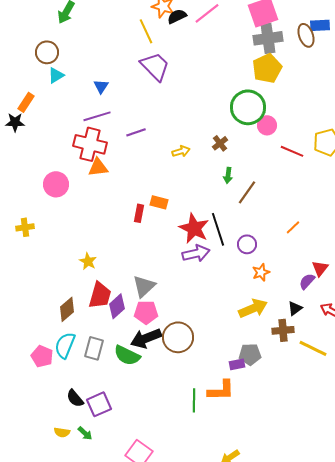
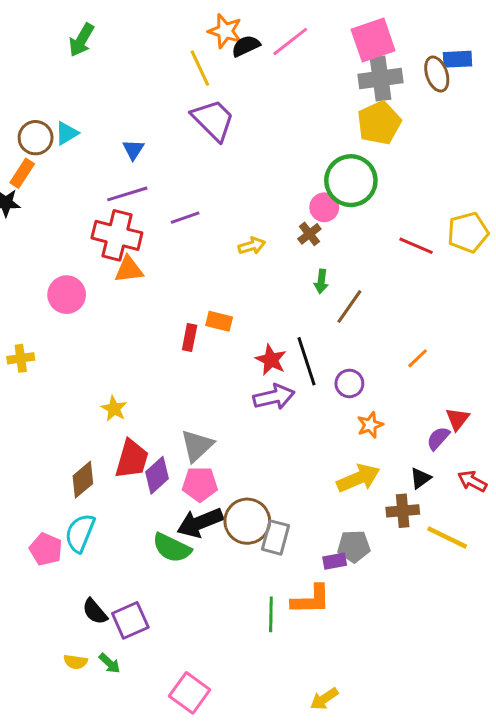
brown circle: (47, 52) -> (36, 138), moved
pink circle: (267, 125) -> (324, 207), moved
red star: (194, 228) -> (271, 360), size x0.7
gray rectangle: (94, 348) -> (275, 537), moved

